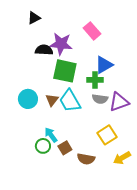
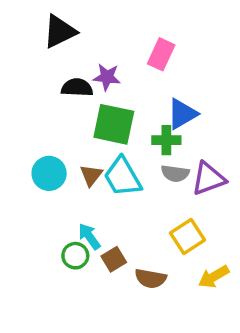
black triangle: (34, 18) -> (60, 32), size x1.5
pink rectangle: (92, 31) -> (161, 54), turned 66
purple star: (61, 44) -> (107, 77), size x0.7

